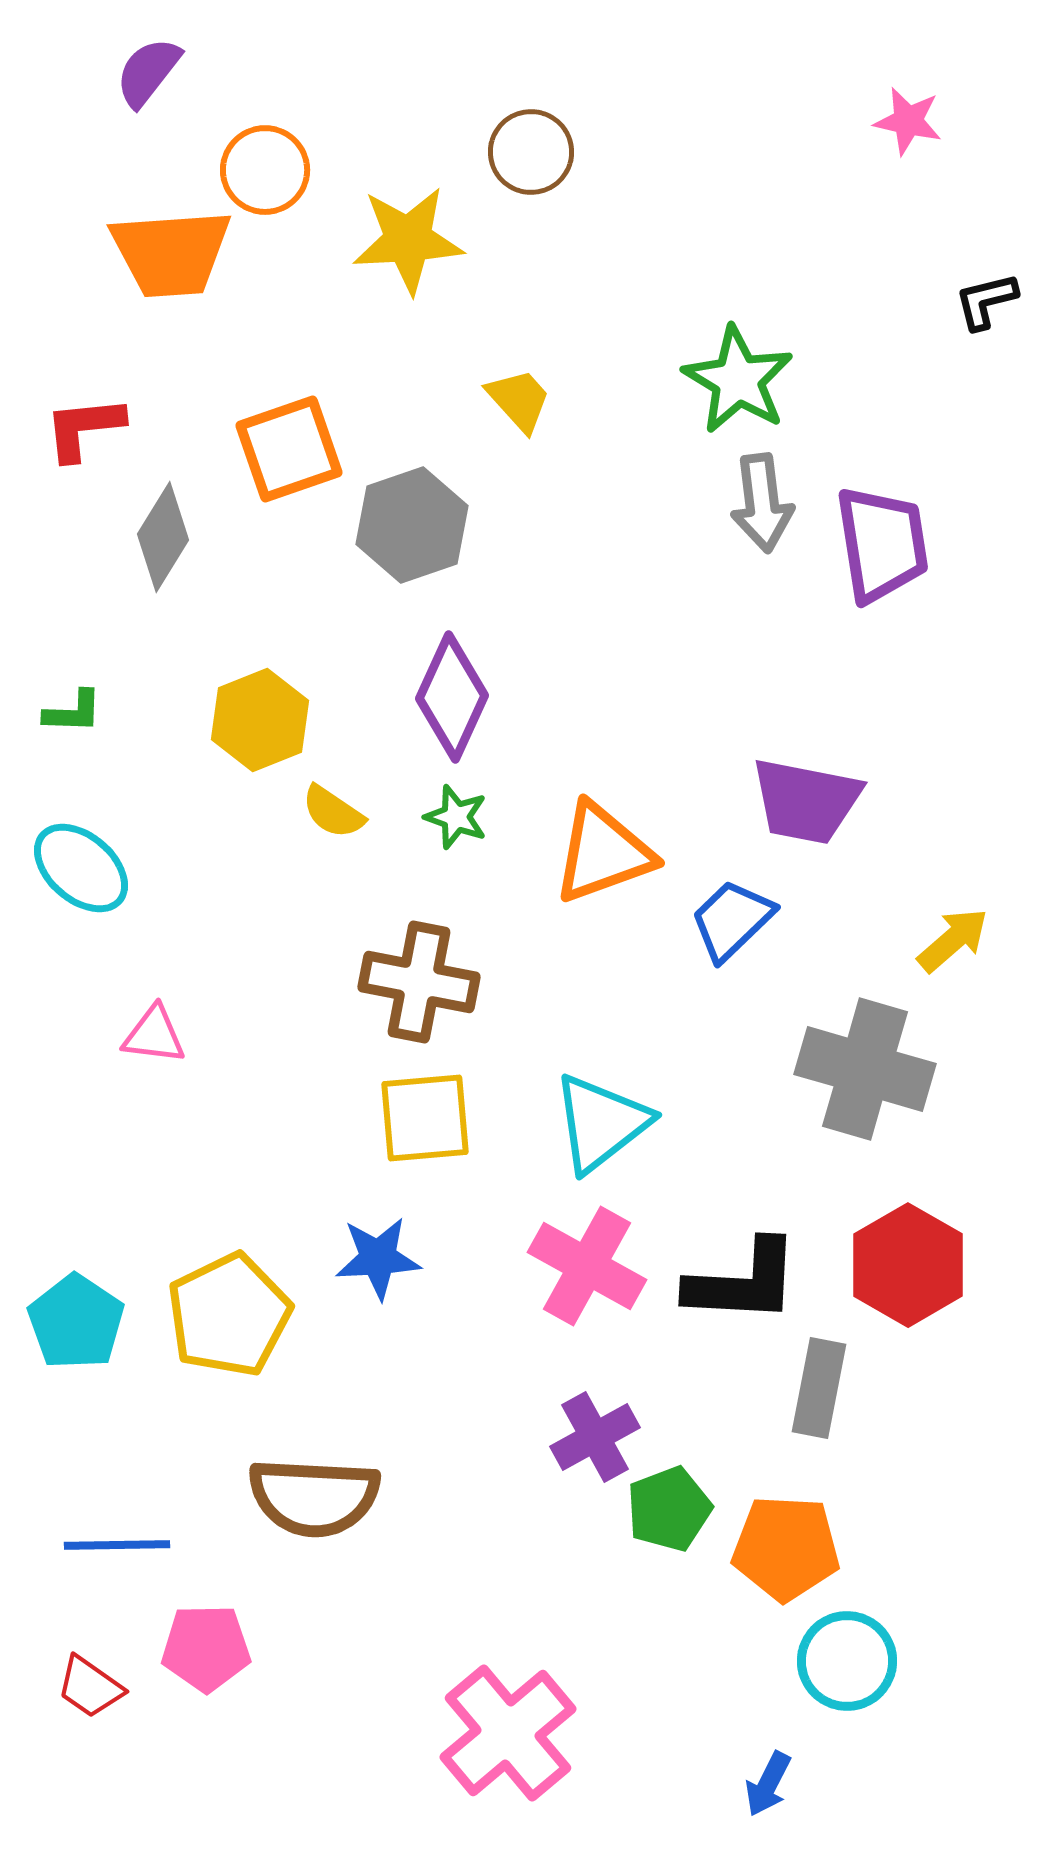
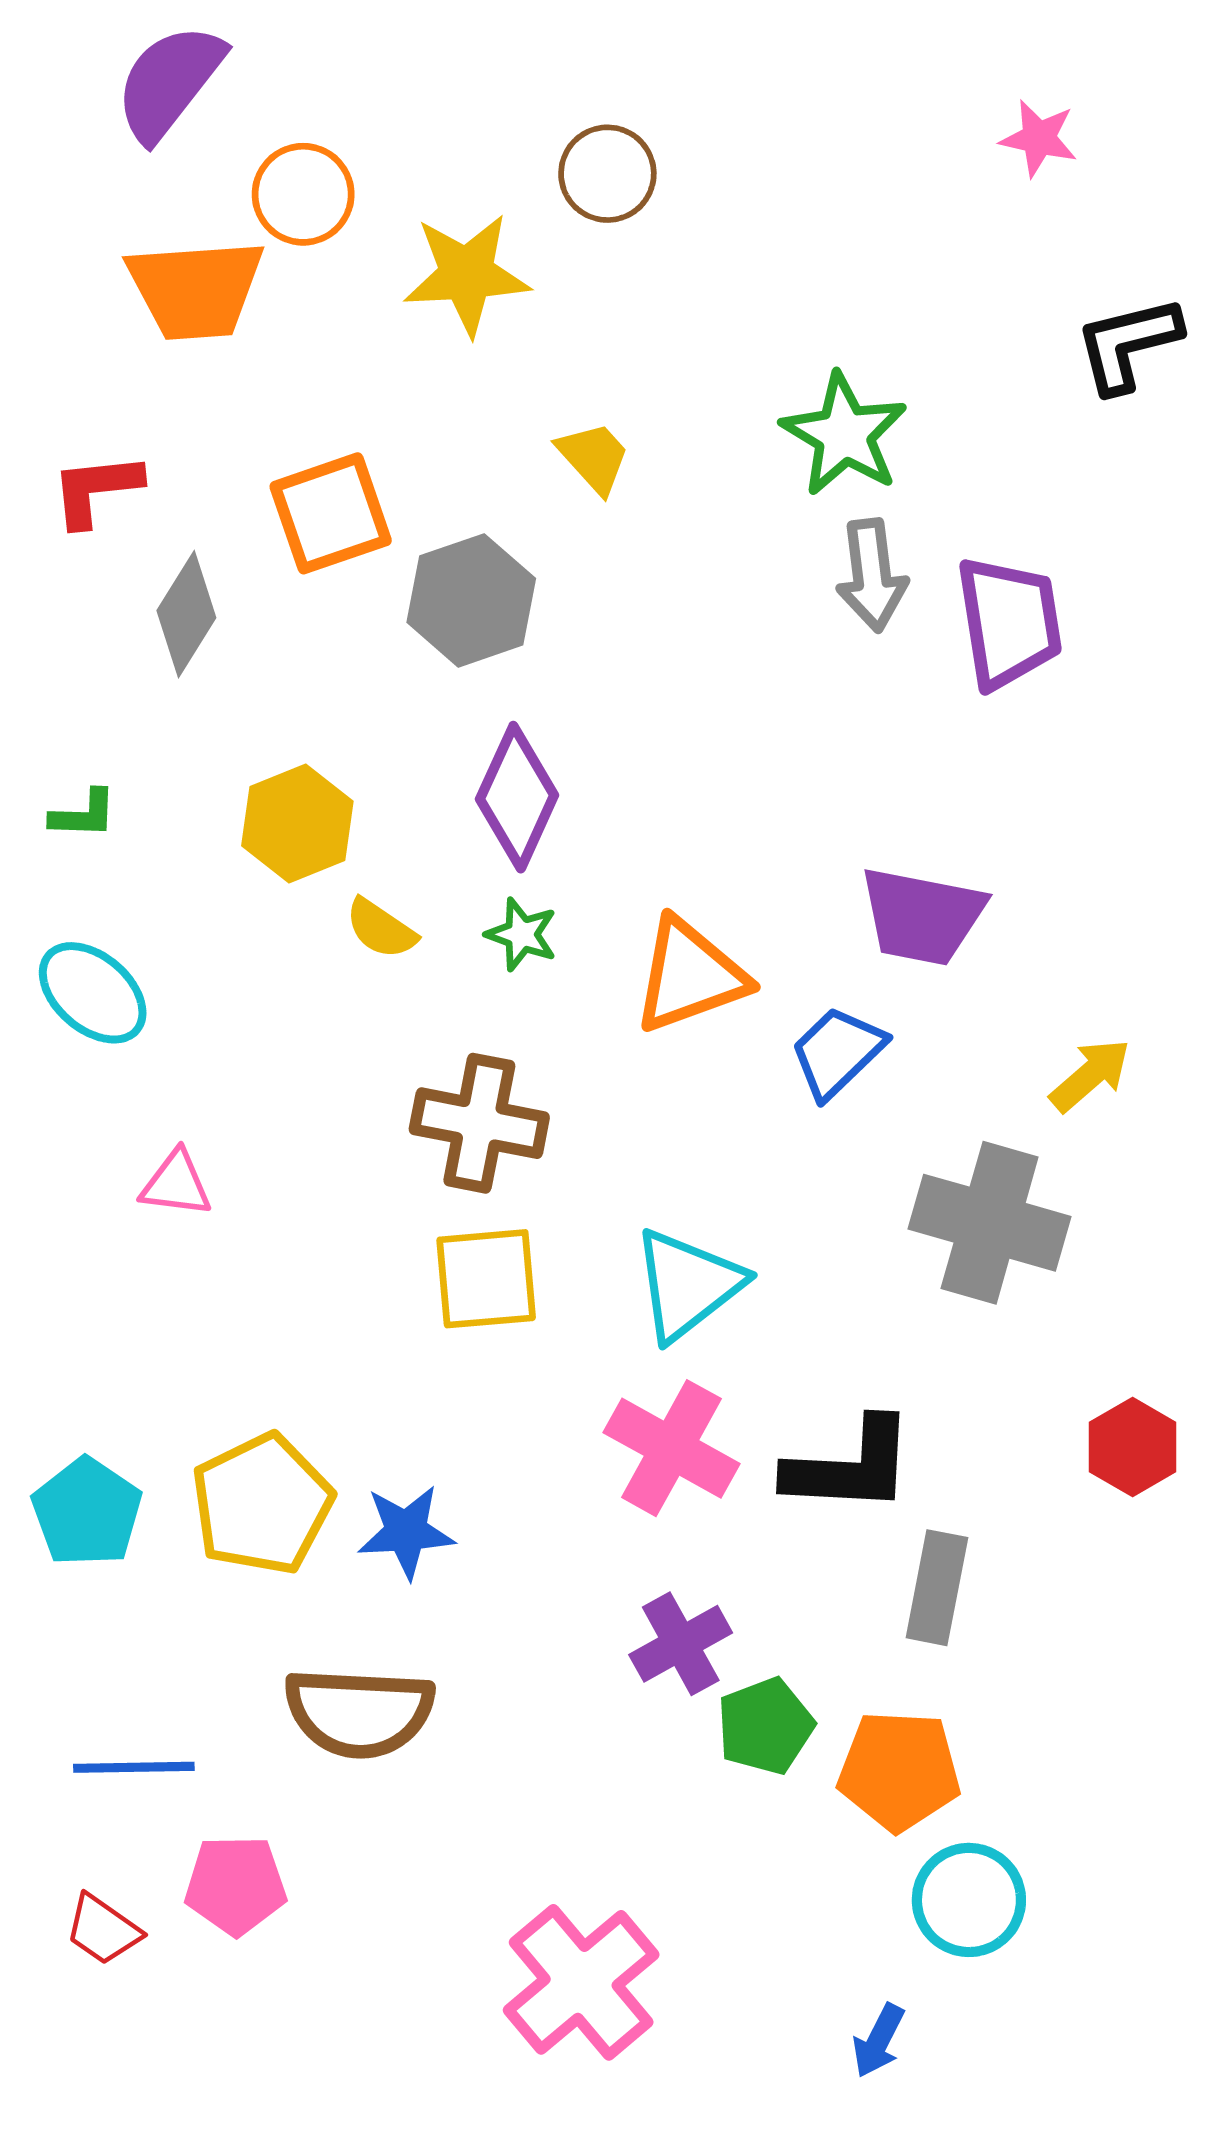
purple semicircle: (148, 72) -> (169, 82), size x1.5
black L-shape: (986, 301) -> (1128, 344), size x1.5
blue star: (378, 1258) -> (406, 1532), moved
red hexagon: (908, 1265) -> (1133, 1447), moved, size x0.7

